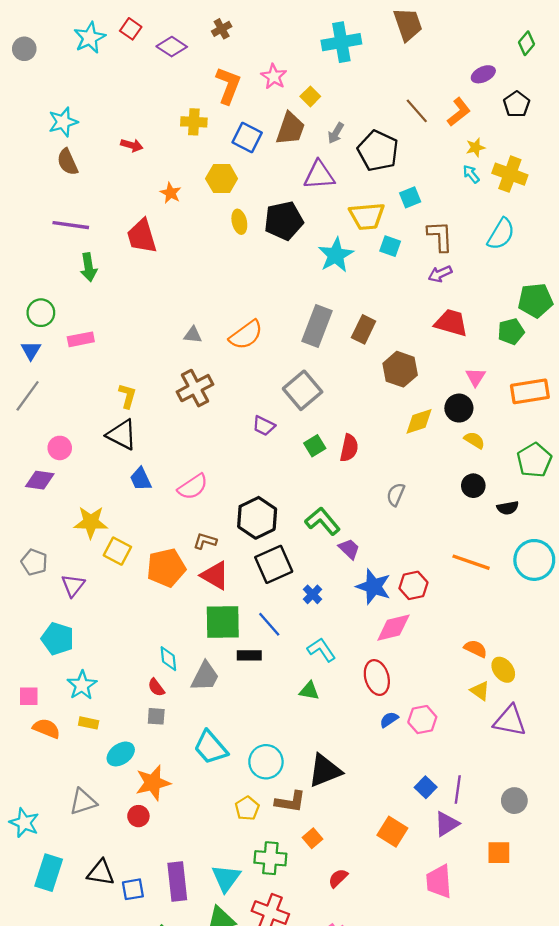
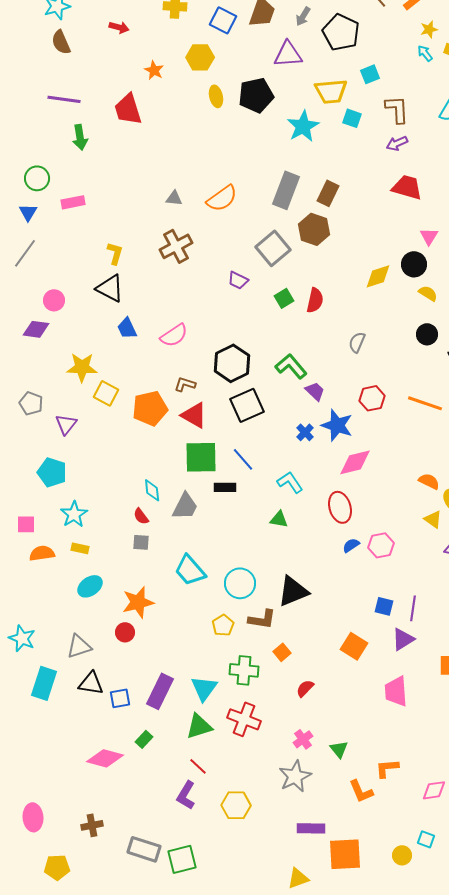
brown hexagon: (400, 369) -> (314, 229), moved
red hexagon: (413, 585) -> (372, 398), moved
blue cross: (313, 594) -> (305, 432), moved
orange semicircle: (46, 728) -> (42, 553), turned -30
cyan ellipse: (121, 754) -> (90, 586), moved
blue square: (426, 787) -> (384, 606), turned -30
gray triangle: (83, 802) -> (79, 646), moved
purple rectangle: (177, 881) -> (160, 691), turned 32

